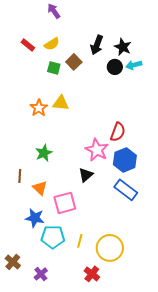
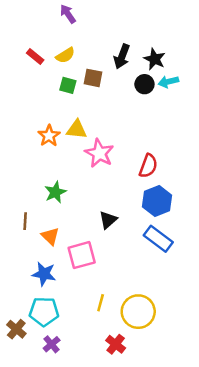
brown square: (74, 62) -> (93, 78), turned -35
pink star: (97, 150) -> (99, 153), moved
cyan pentagon: (53, 237) -> (44, 312), moved

